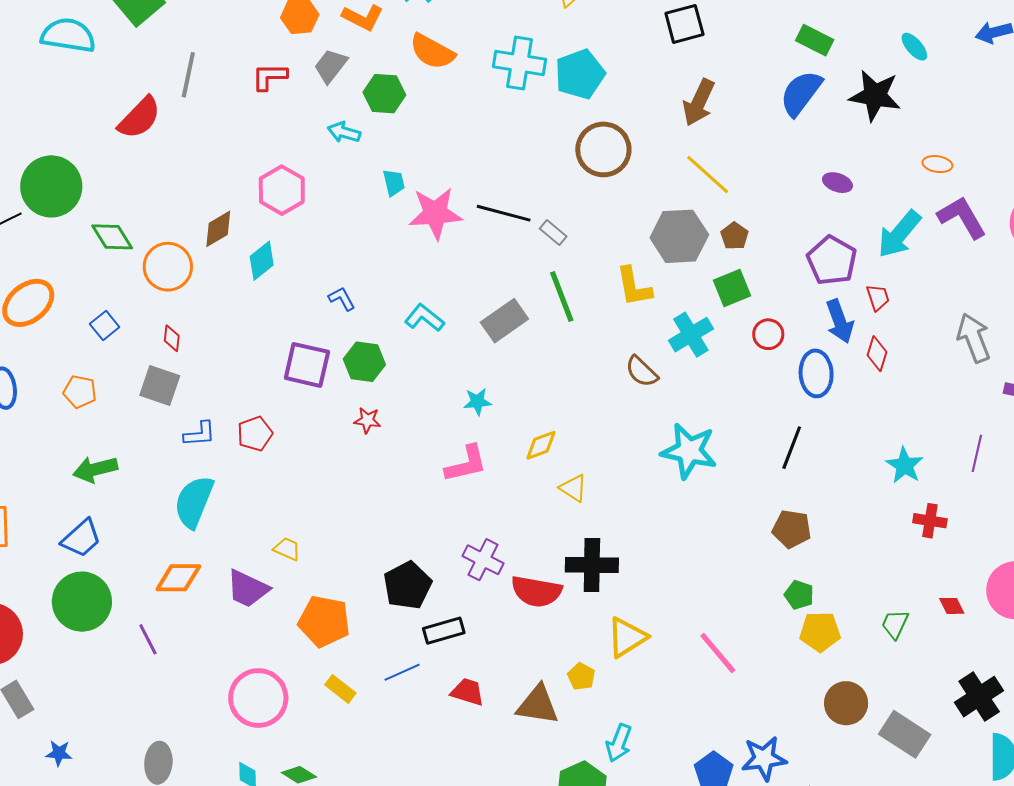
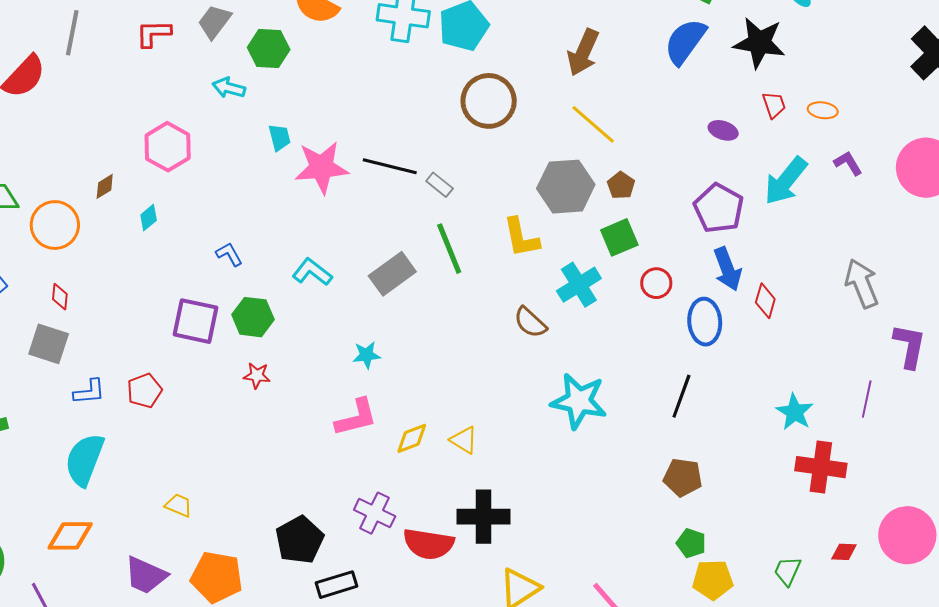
purple L-shape: (962, 217) -> (848, 163), size x0.6
brown diamond: (218, 229) -> (105, 186), size x0.7
cyan diamond: (262, 261) -> (149, 218), size x0.7
red trapezoid: (878, 297) -> (774, 105), moved
yellow diamond: (541, 445) -> (412, 438), moved
red cross: (930, 521) -> (821, 467), size x1.5
purple trapezoid: (248, 589) -> (146, 575), moved
red diamond: (952, 606) -> (844, 552), turned -60

